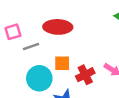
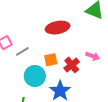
red ellipse: (58, 27) -> (58, 28), moved

